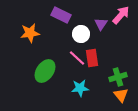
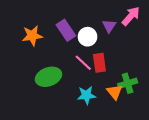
purple rectangle: (61, 15) -> (66, 30), moved, turned 30
green ellipse: (45, 71) -> (48, 77), turned 35
orange triangle: (121, 95) -> (115, 92), moved

